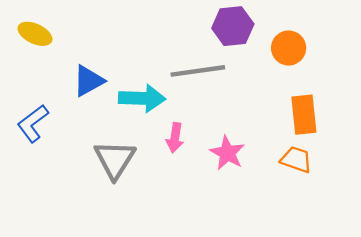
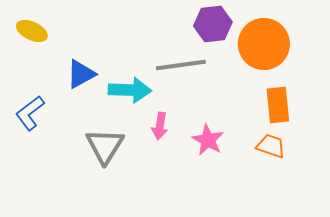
orange circle: (289, 48) -> (264, 44), size x1.6

